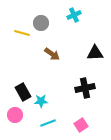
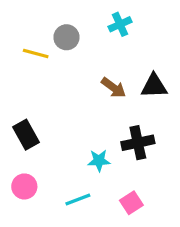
brown arrow: (52, 54) -> (114, 88), moved
black rectangle: (23, 92) -> (26, 135), moved
cyan star: (41, 101) -> (99, 161), moved

